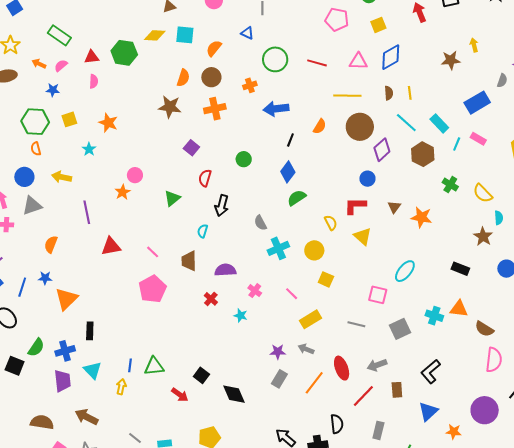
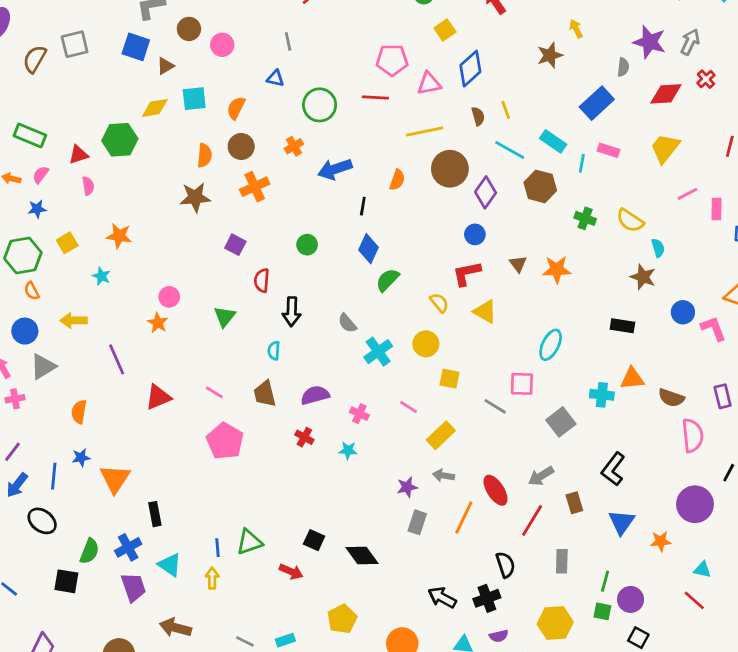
pink pentagon: (337, 19) -> (392, 60), moved
gray line: (356, 324) -> (495, 406), moved, turned 30

